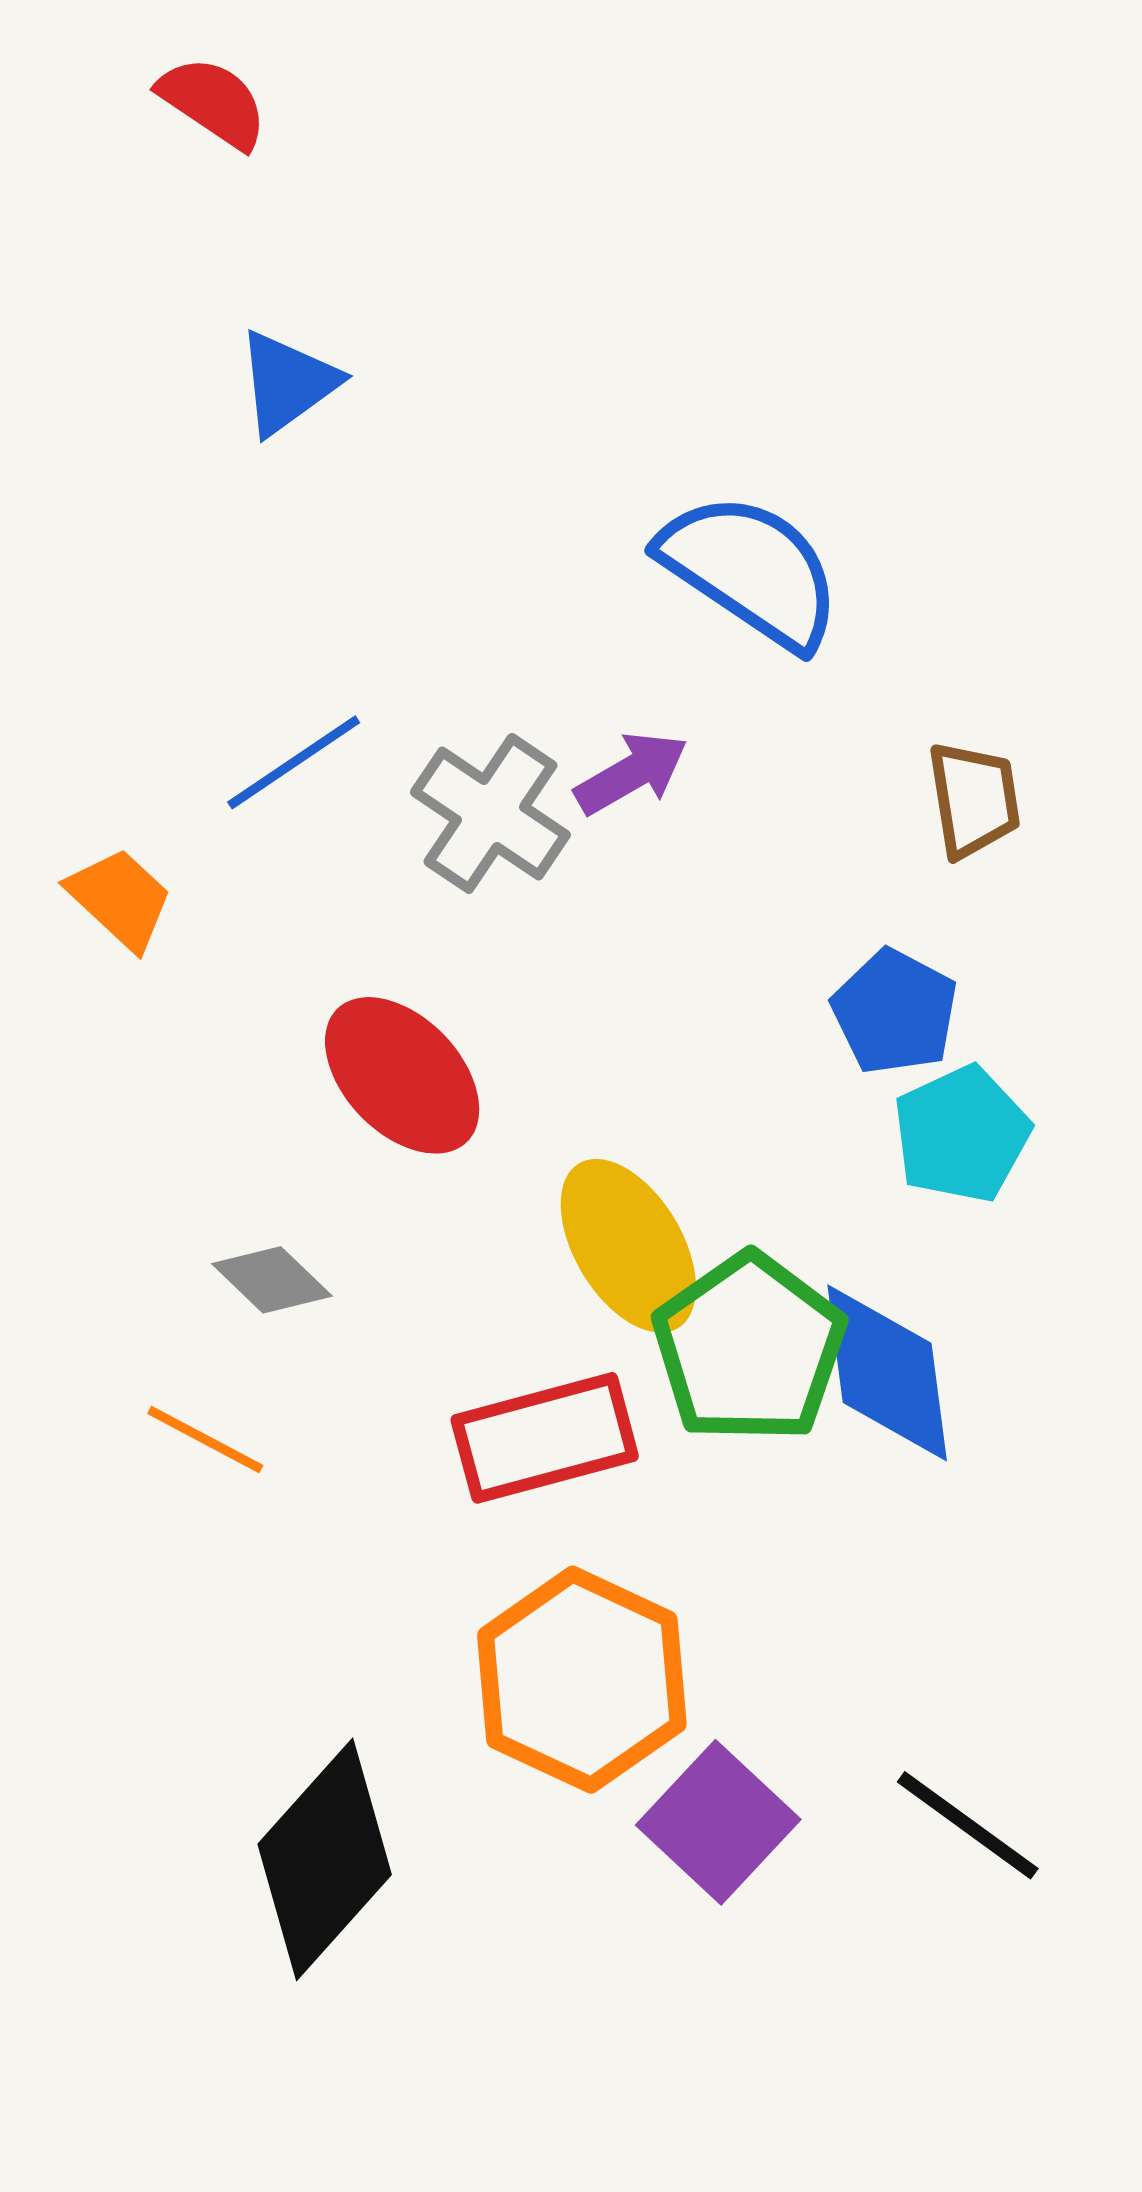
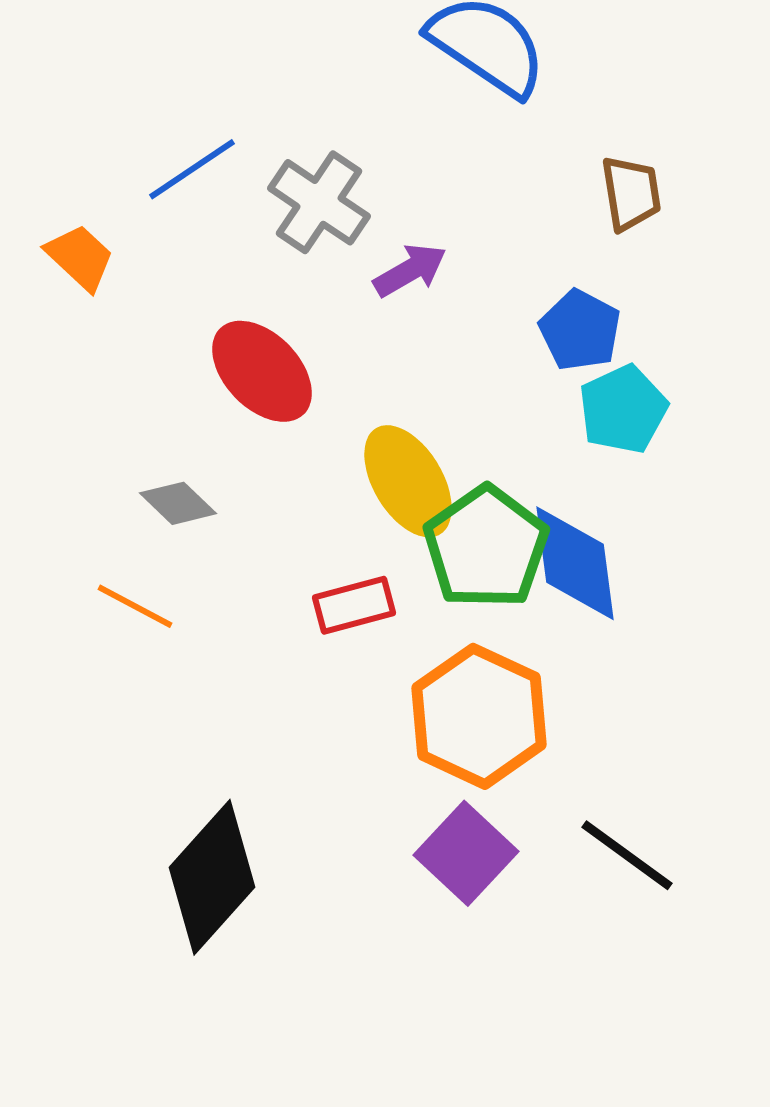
purple arrow: (631, 773) -> (410, 270), moved
red rectangle: (545, 1438) -> (354, 605), size x0.7
orange hexagon: (582, 1680) -> (479, 716), moved

